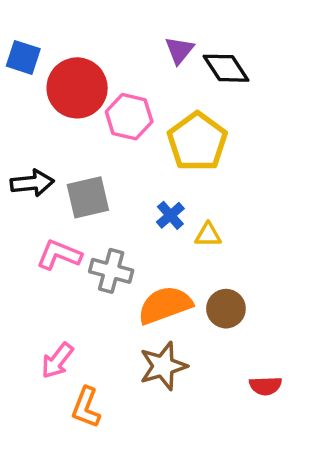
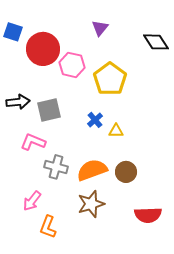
black diamond: (226, 68) -> (156, 42), moved
gray cross: (111, 271) -> (56, 167), moved
red semicircle: (265, 386) -> (148, 215), size x1.5

